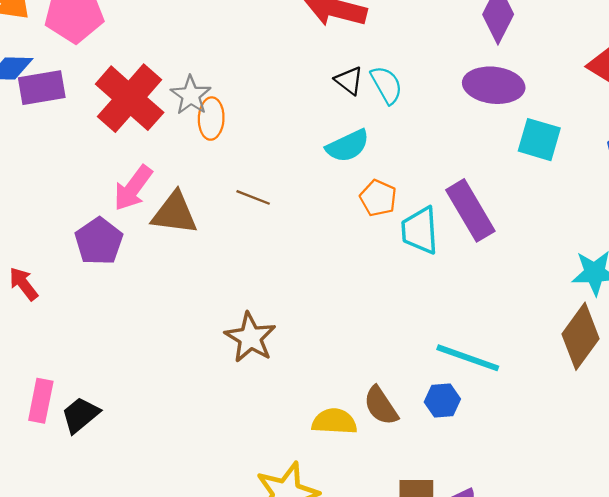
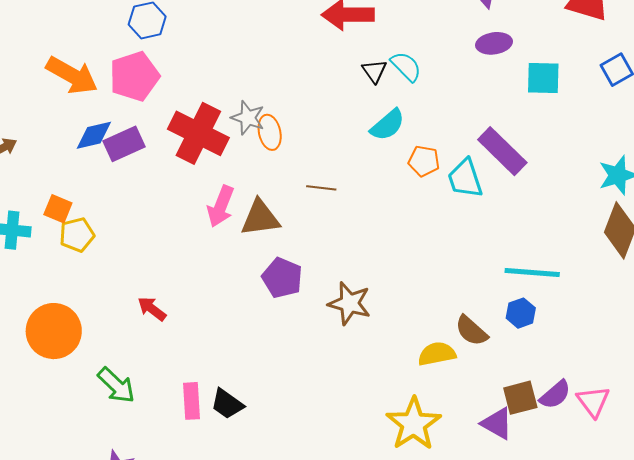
black triangle: (349, 81) -> (374, 71), turned 32
purple ellipse: (494, 85) -> (494, 43), size x0.7
purple pentagon: (99, 241) -> (282, 278), moved
black trapezoid: (80, 415) -> (227, 404), turned -90

